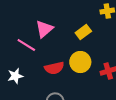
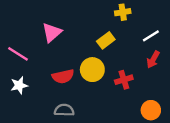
yellow rectangle: (83, 32) -> (106, 40), moved
pink line: (26, 45) -> (18, 54), moved

